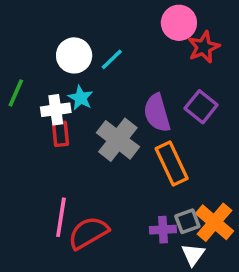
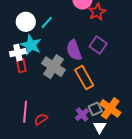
cyan star: (81, 98) -> (31, 45), size x1.5
purple cross: (163, 230) -> (82, 115), turned -32
red semicircle: (88, 233) -> (41, 119), size x0.6

